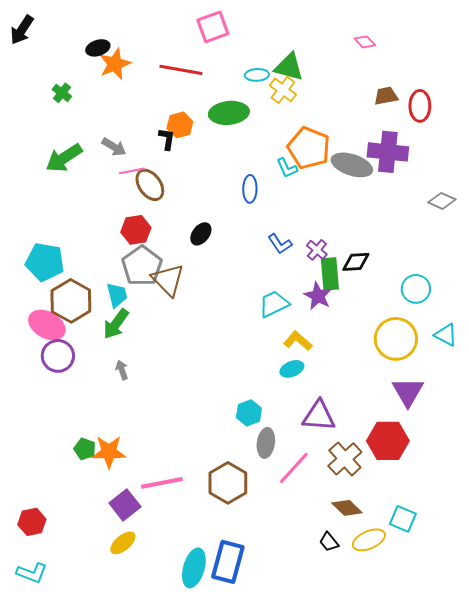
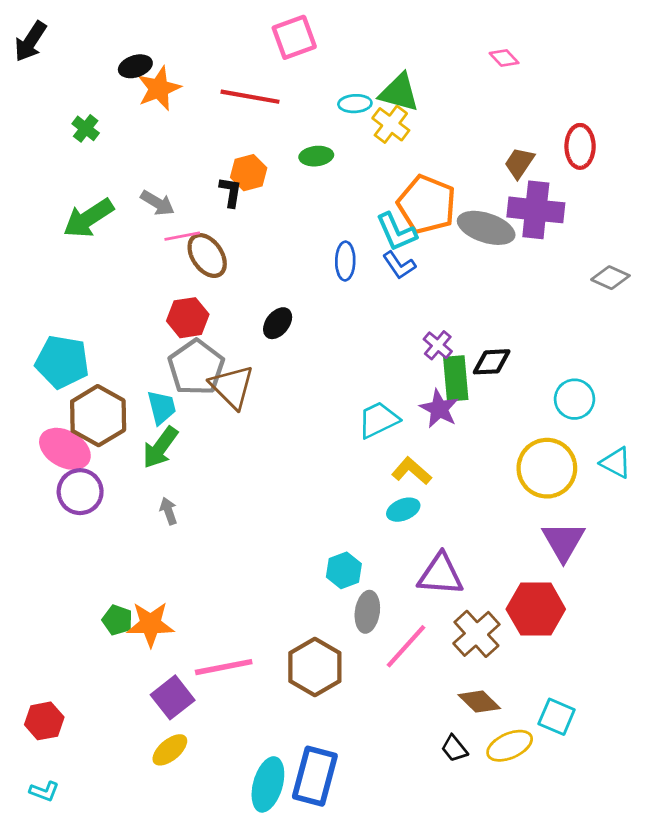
brown trapezoid: (386, 96) -> (519, 163), moved, turned -45
green ellipse: (229, 113) -> (316, 156), size x0.6
cyan L-shape: (287, 168) -> (396, 232), size x1.4
blue L-shape: (280, 244) -> (399, 265), moved
cyan L-shape: (32, 573) -> (44, 791), size x0.7

